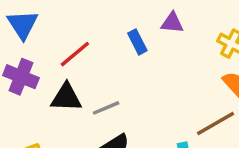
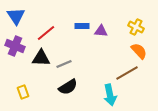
purple triangle: (172, 23) -> (101, 31), moved
blue rectangle: (137, 42) -> (82, 26), turned -64

